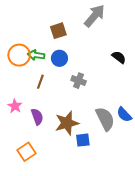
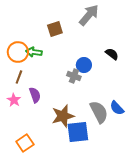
blue circle: (59, 58) -> (84, 65), moved
brown line: (40, 82) -> (19, 77), moved
purple semicircle: (37, 117) -> (35, 95), moved
blue square: (83, 140) -> (78, 132), size x1.6

